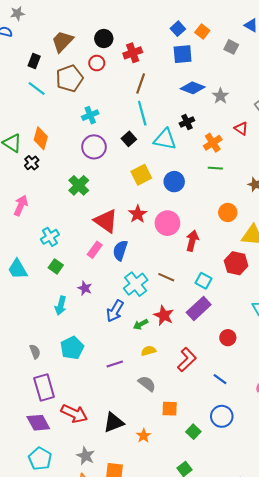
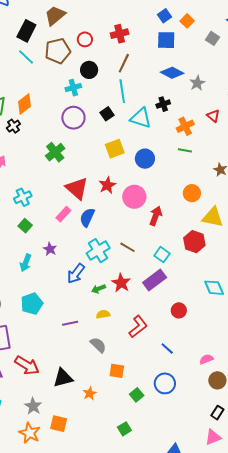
black circle: (104, 39) -> (89, 70), moved
black rectangle: (34, 61) -> (26, 31), size x1.5
orange diamond: (41, 138) -> (25, 104), turned 30

